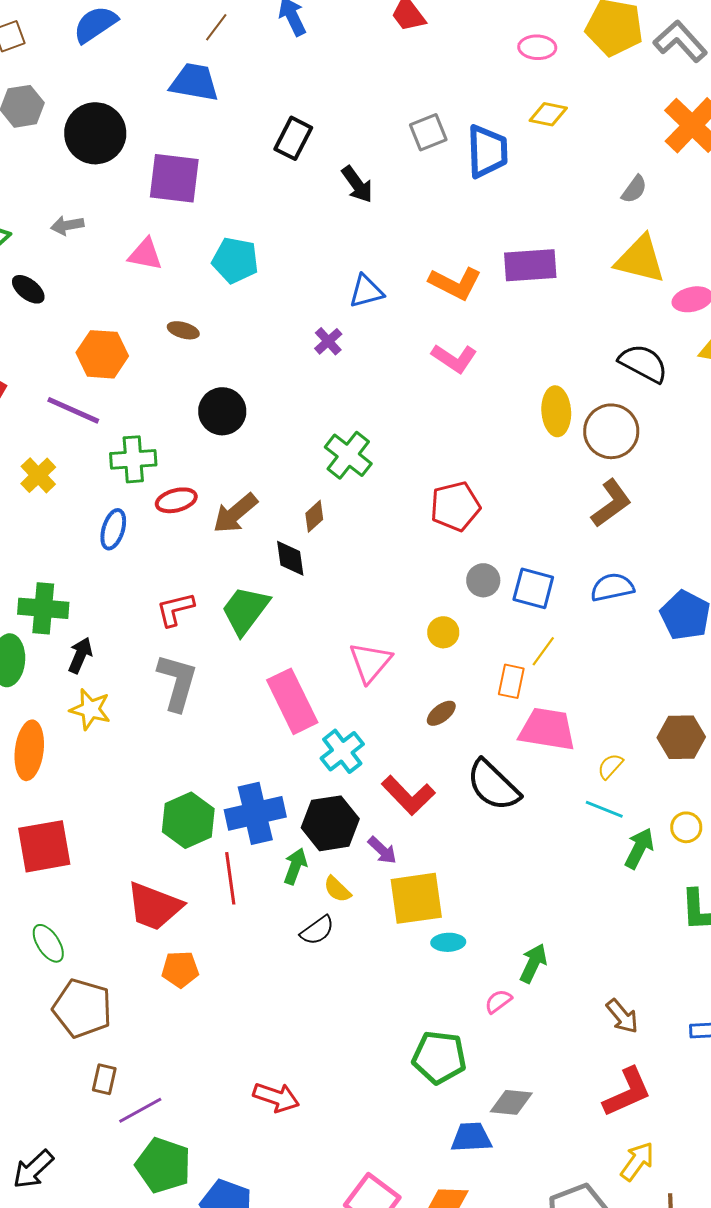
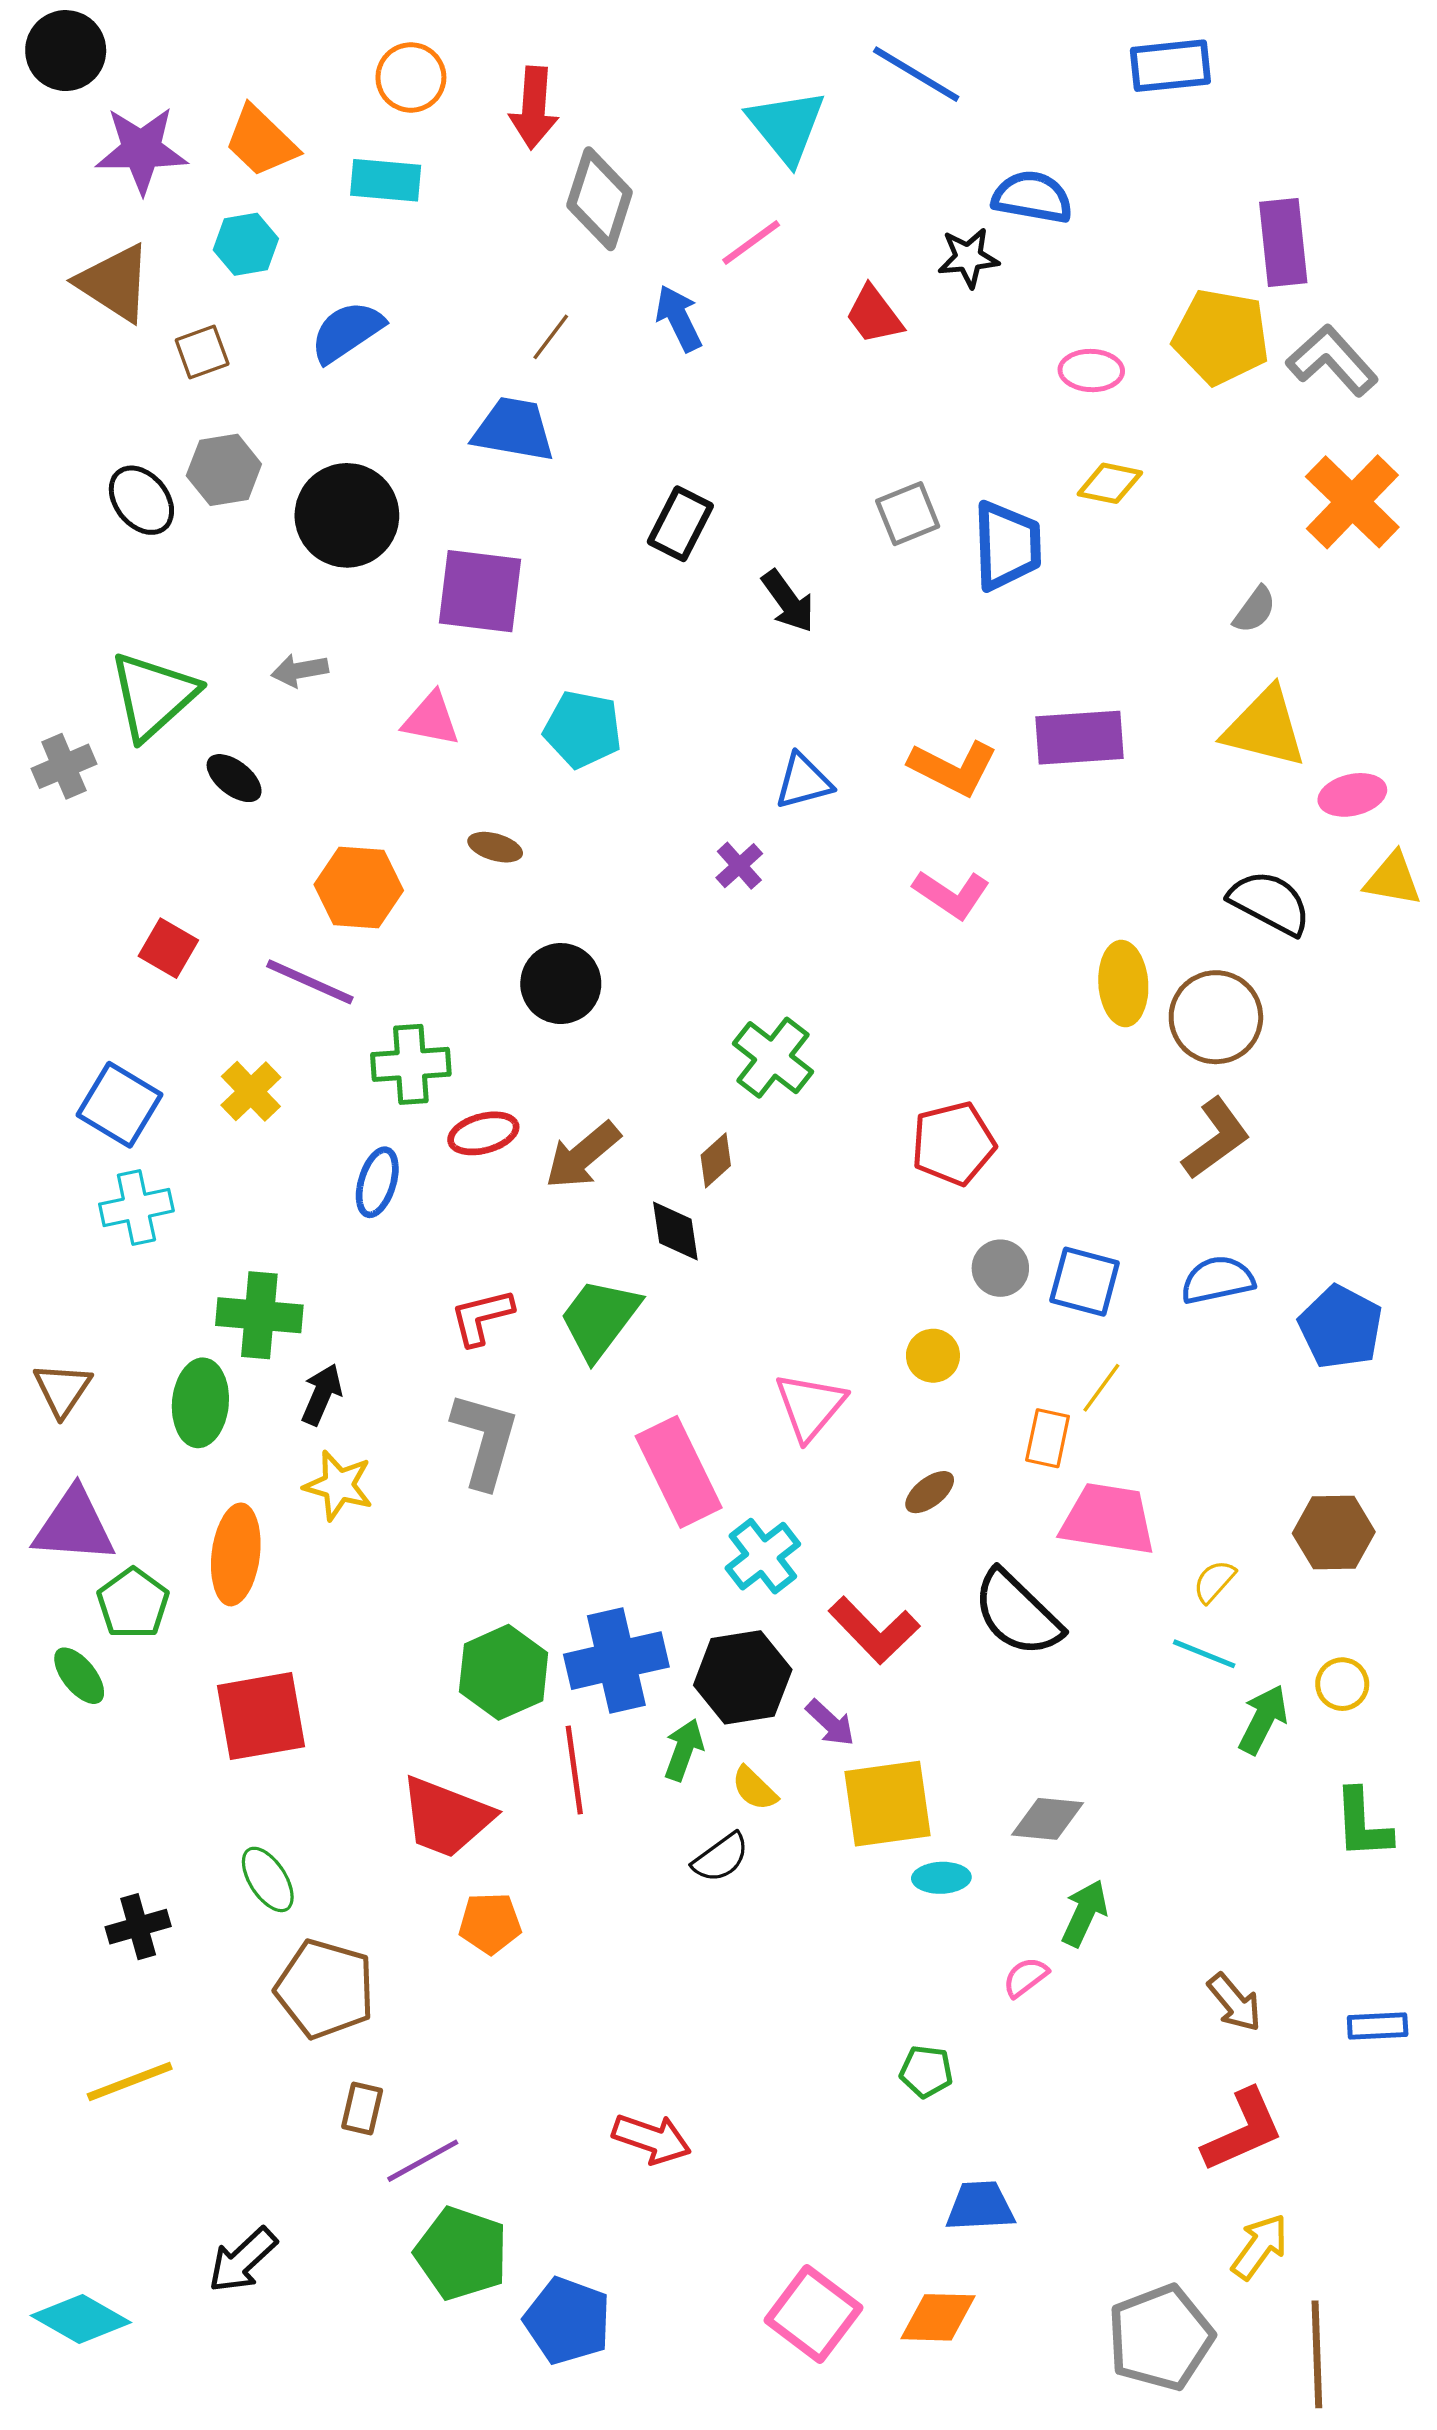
green pentagon: (439, 1057) -> (926, 2071), size x0.6
gray diamond: (511, 1102) -> (1048, 1819), moved

